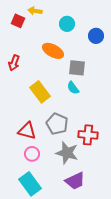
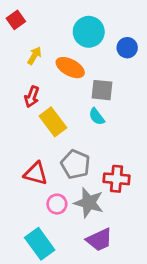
yellow arrow: (35, 11) -> (34, 56), moved, turned 112
red square: (18, 21) -> (16, 20), moved, turned 32
cyan circle: (67, 24) -> (89, 32), size x1.5
red arrow: (14, 63) -> (32, 97), moved
pink circle: (32, 154) -> (57, 204), moved

